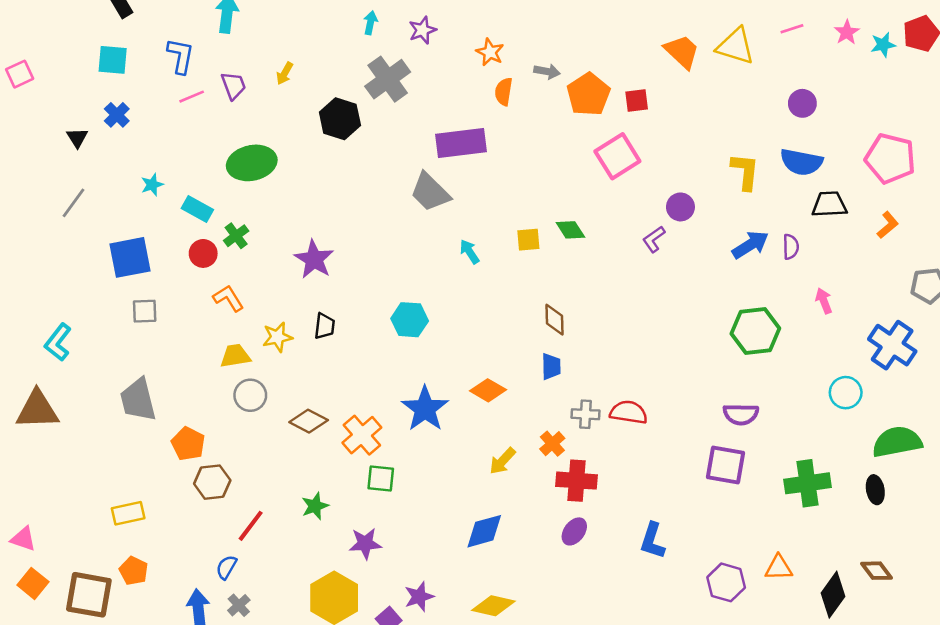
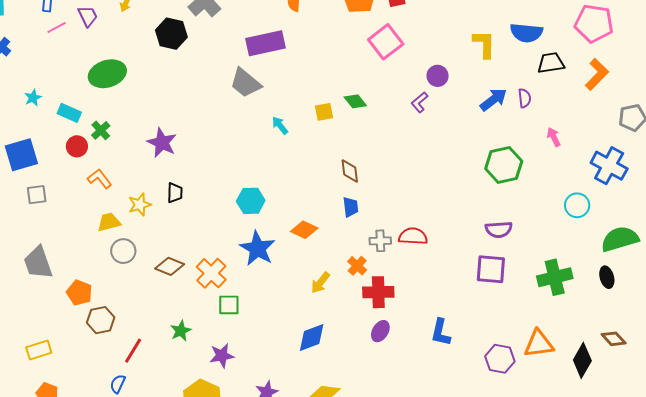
orange L-shape: (888, 225) -> (597, 74), size x1.5
cyan hexagon: (410, 320) -> (251, 201), moved
orange triangle: (779, 568) -> (539, 344), size x1.4

